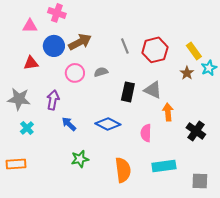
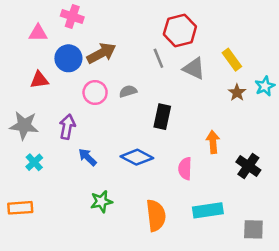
red hexagon: (155, 50) -> (180, 30), moved
yellow rectangle: (194, 51) -> (232, 60), moved
gray triangle: (153, 90) -> (194, 68), moved

